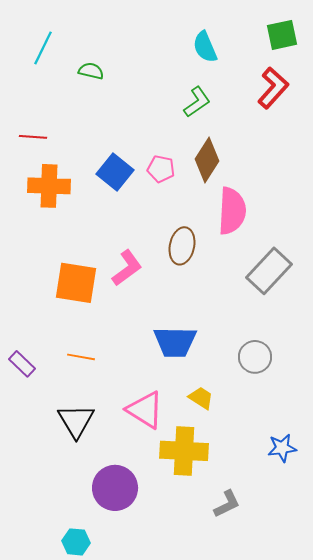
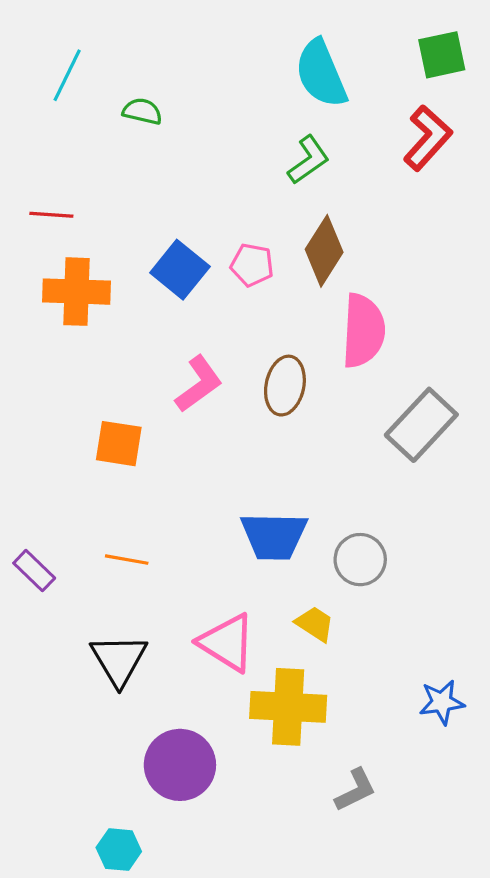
cyan semicircle: (205, 47) -> (321, 74), size x1.4
pink L-shape: (127, 268) -> (199, 384), moved
orange square: (76, 283) -> (119, 444), size x0.7
gray circle: (255, 357) -> (360, 560), moved

